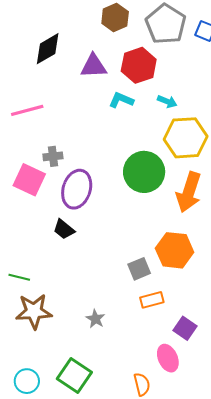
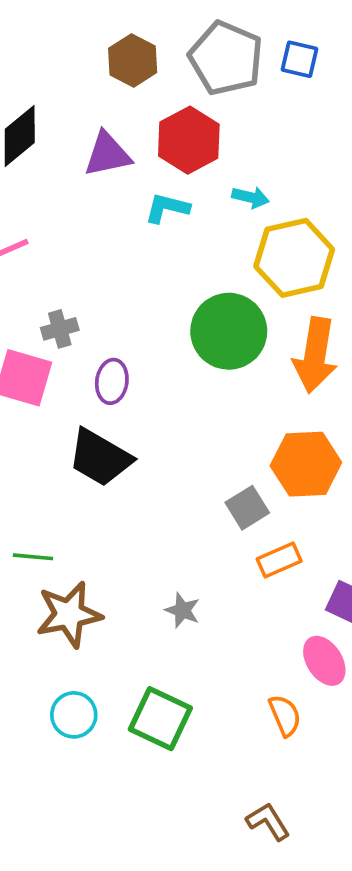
purple ellipse: (77, 189) -> (112, 381), size x0.6
black trapezoid: (64, 229) -> (100, 458), size x1.6
cyan circle: (27, 381) -> (74, 715), moved

